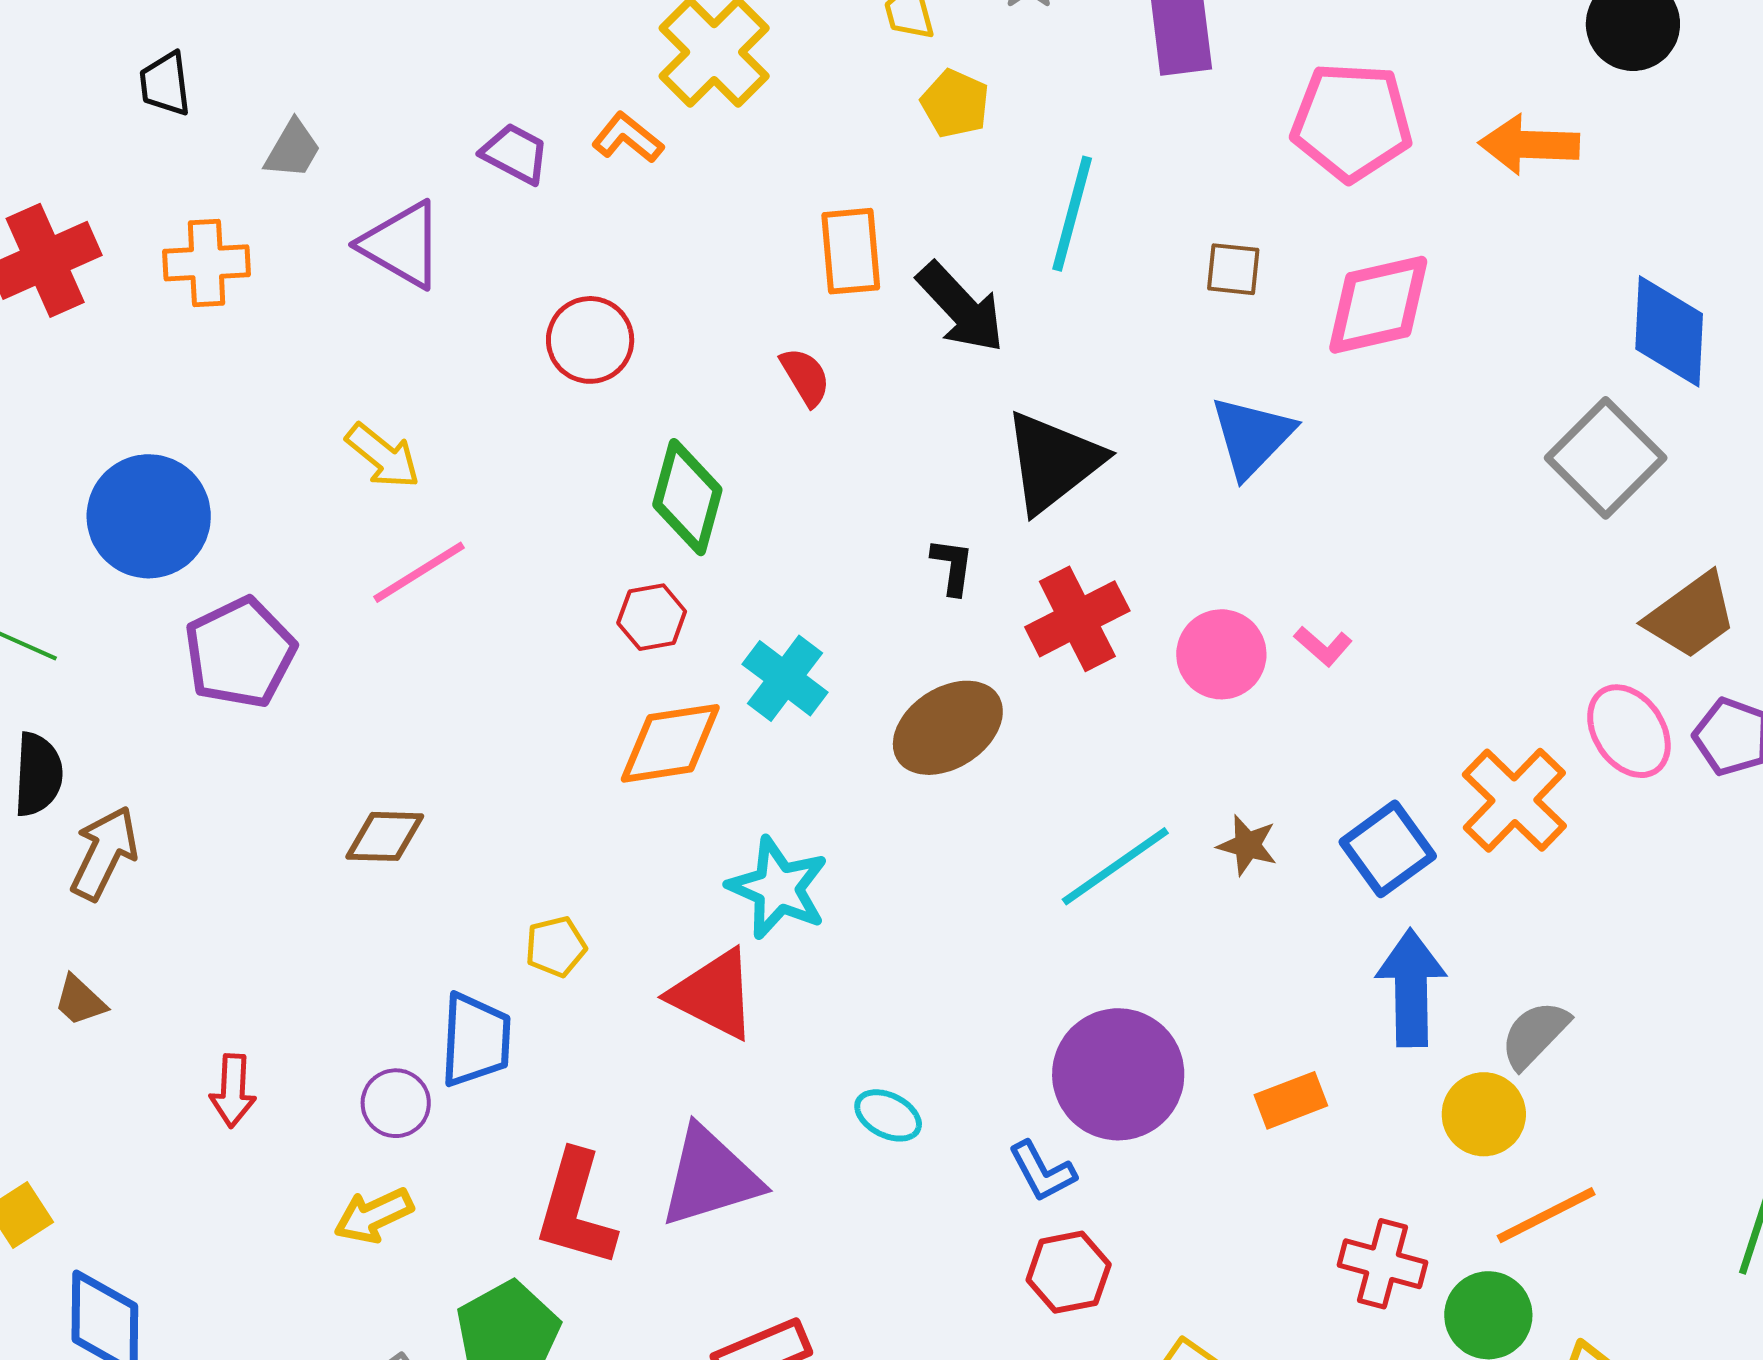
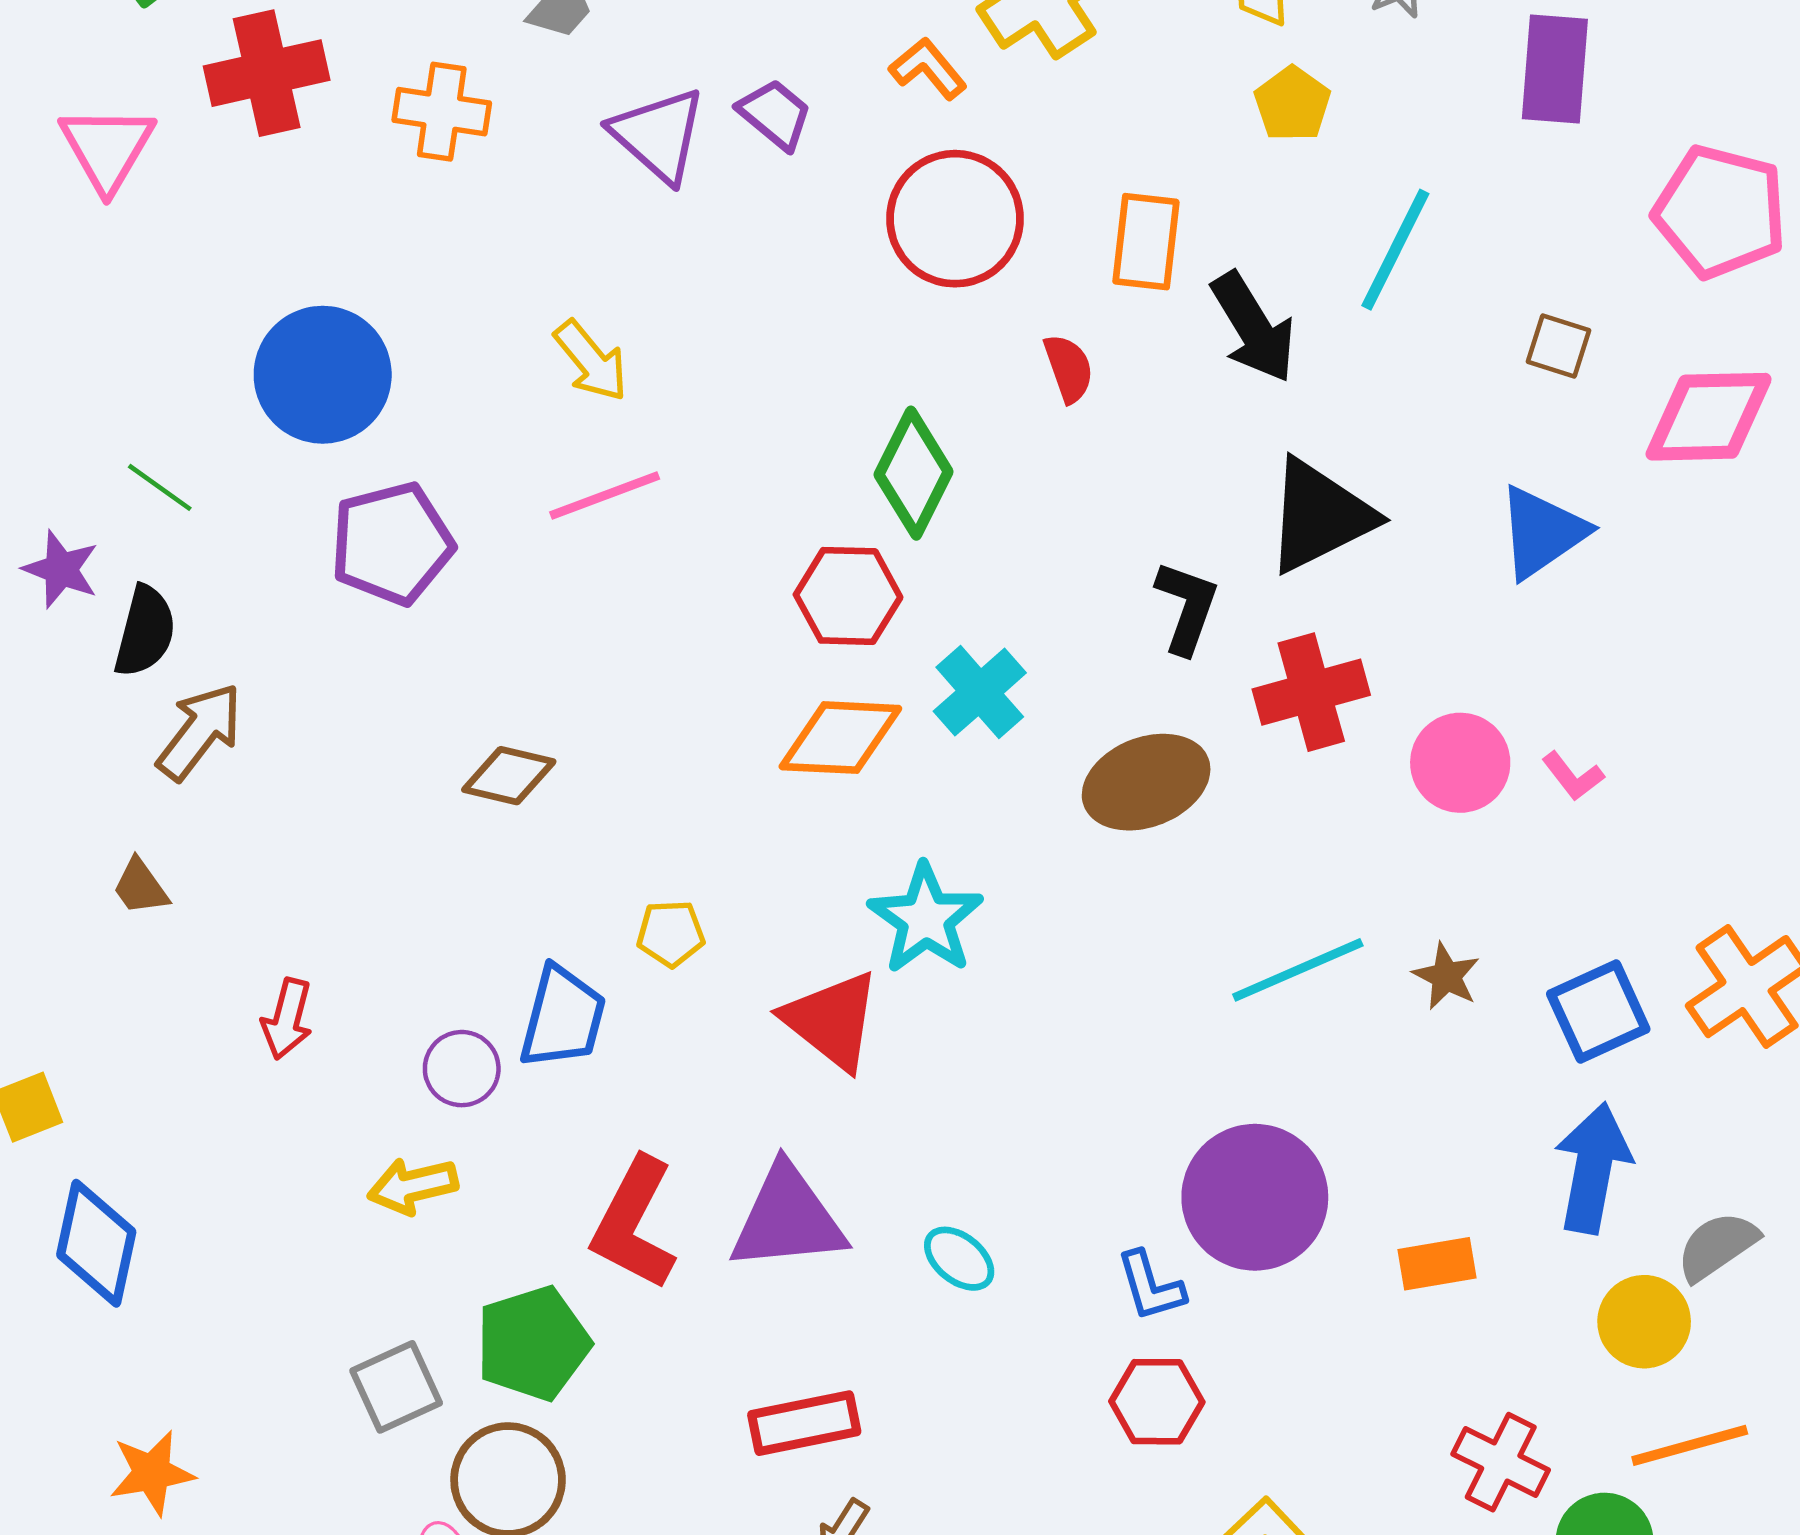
purple trapezoid: (515, 154) -> (775, 114), moved
red circle: (590, 340) -> (955, 219), moved, size x1.4
black L-shape: (952, 566) -> (1187, 607), size x1.4
red hexagon: (652, 617) -> (848, 596), size x1.4
cyan ellipse: (888, 1115) -> (959, 1259), moved

